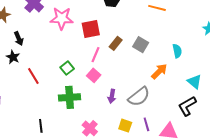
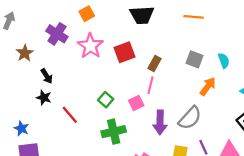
pink star: (62, 18) -> (90, 46), turned -30
gray square: (141, 45) -> (195, 59), moved
pink line: (96, 55) -> (150, 85), moved
pink square: (94, 75) -> (136, 103), turned 32
purple arrow: (112, 96) -> (160, 122), size x1.5

